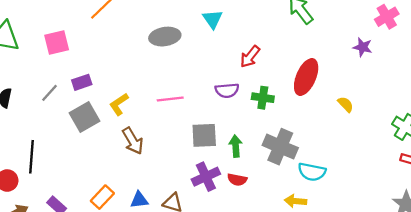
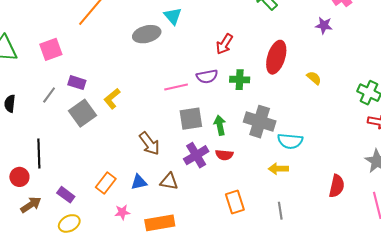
cyan triangle: (213, 19) -> (173, 16), moved
purple rectangle: (82, 82) -> (77, 83), turned 42
pink line: (170, 99) -> (176, 87), moved
brown arrow: (133, 141) -> (149, 144), moved

